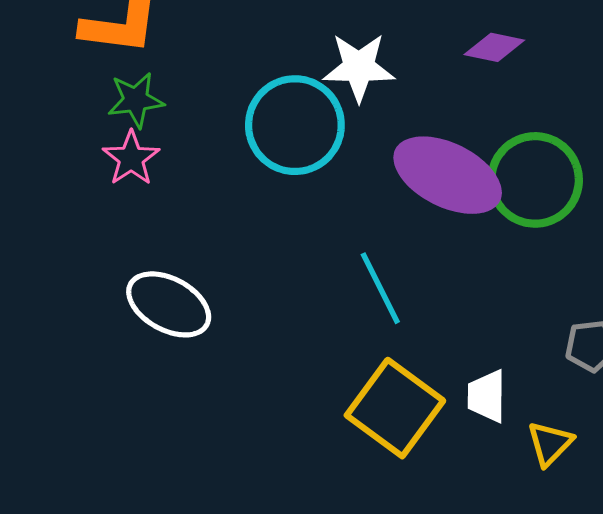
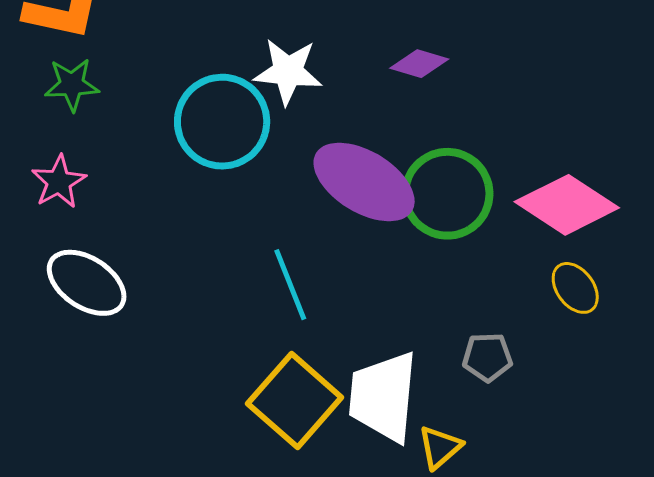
pink star: (131, 158) -> (59, 182), moved
white trapezoid: (487, 396) -> (383, 397), size x1.8

